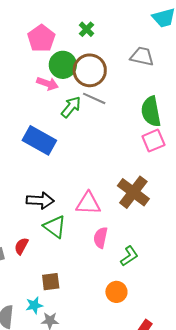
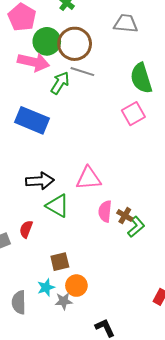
pink arrow: (47, 84) -> (33, 62), size x1.4
pink square: (153, 141) -> (133, 114), moved
brown cross: (133, 192) -> (125, 216), moved, size x0.5
orange circle: (116, 292) -> (76, 286), moved

